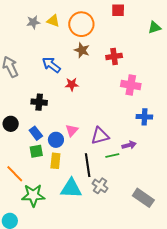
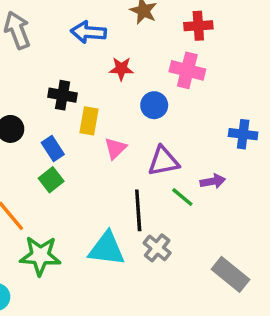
blue arrow: (51, 65) -> (88, 32), turned -36
pink cross: (131, 85) -> (187, 70), moved
blue circle: (56, 140) -> (154, 105), moved
green square: (36, 151) -> (51, 180), turned -32
green line: (112, 155) -> (182, 197), turned 48
yellow rectangle: (55, 161) -> (89, 121), moved

